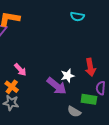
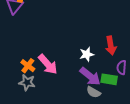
pink arrow: (20, 70) -> (48, 64), moved, size x1.5
purple arrow: (57, 86) -> (90, 76), moved

